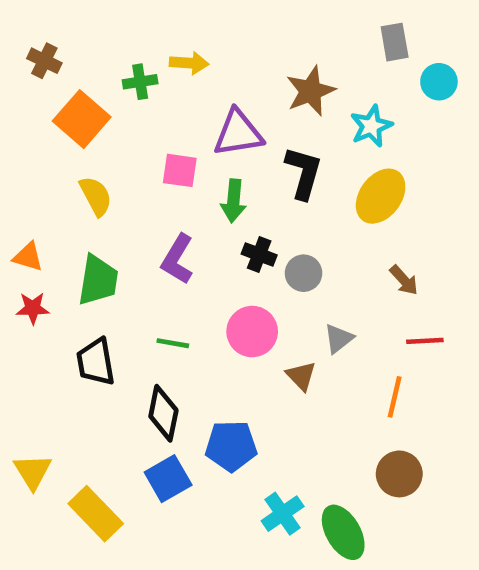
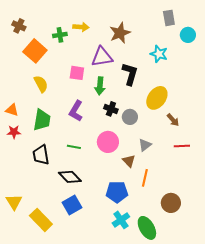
brown star: (311, 91) -> (120, 33), moved
cyan star: (371, 126) -> (159, 54), turned -30
yellow ellipse: (381, 196) -> (157, 98), moved
orange line: (395, 397) -> (145, 178), moved
black diamond: (163, 413) -> (70, 177), turned -55
blue pentagon: (231, 446) -> (117, 192), moved

